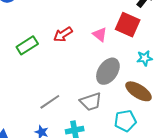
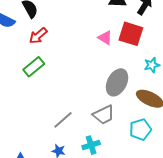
red arrow: (63, 34) -> (38, 36), moved
pink triangle: (100, 34) -> (105, 38), moved

